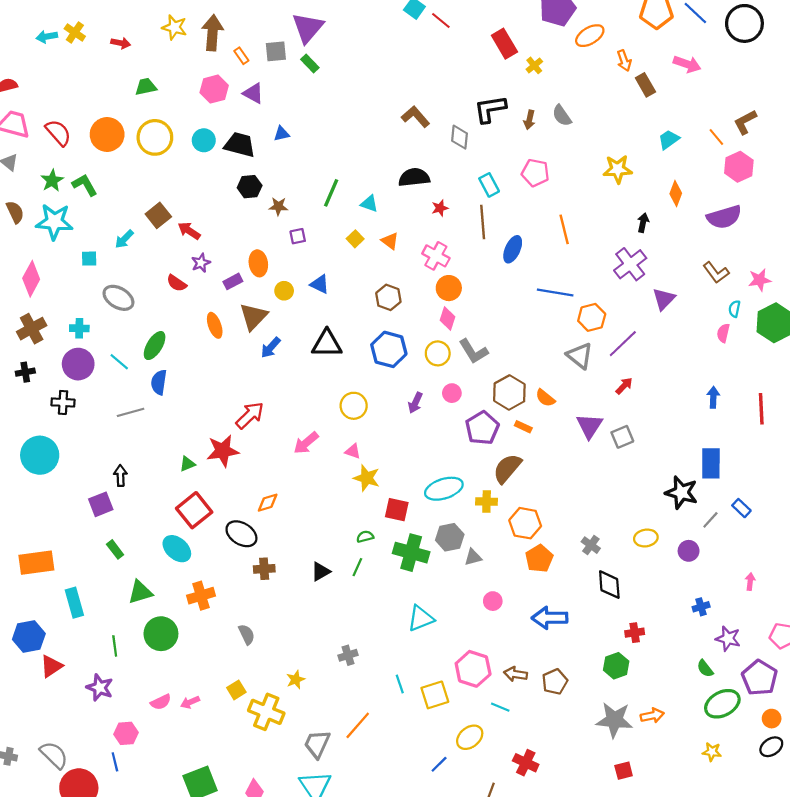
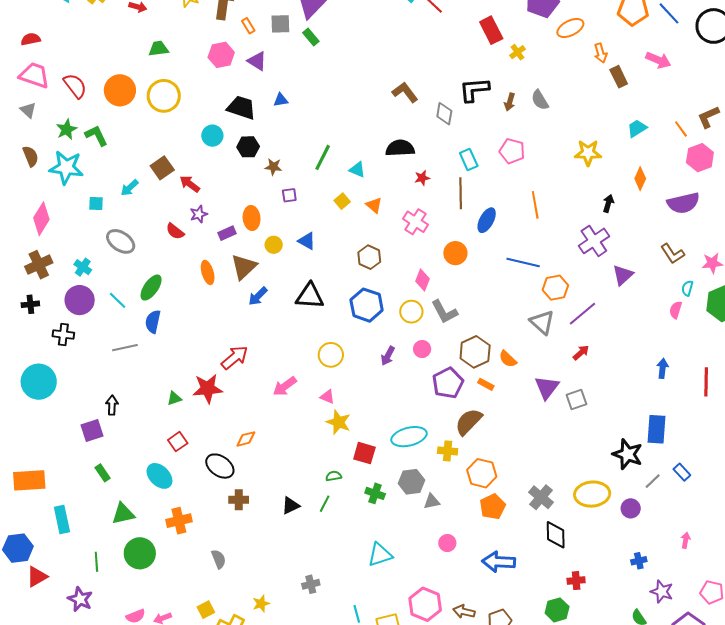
cyan circle: (204, 140) -> (212, 136), moved
orange circle: (449, 288) -> (455, 253), moved
cyan cross: (79, 328) -> (83, 267), turned 30
red square: (194, 510) -> (178, 442), size x0.6
yellow ellipse: (646, 538) -> (592, 494), size x1.6
gray cross: (591, 545) -> (541, 497), size x1.4
green cross: (411, 553) -> (375, 493), size x0.6

